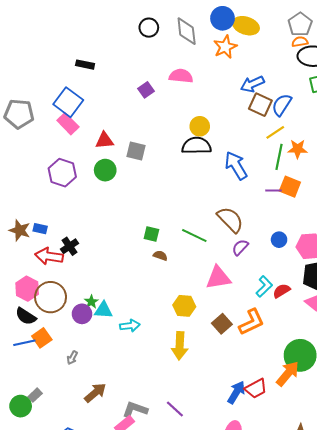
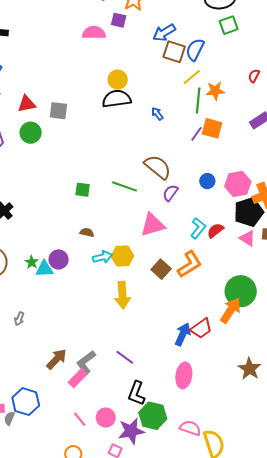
purple square: (146, 90) -> (119, 20), moved, turned -35
blue arrow: (236, 166) -> (157, 114), size x0.5
purple line: (274, 191) -> (197, 134), turned -49
brown semicircle: (160, 256) -> (87, 232), moved
purple circle: (82, 314) -> (59, 259), moved
cyan arrow: (130, 326) -> (102, 257), moved
brown arrow: (95, 393) -> (57, 359), moved
gray L-shape: (135, 410) -> (86, 362), turned -50

